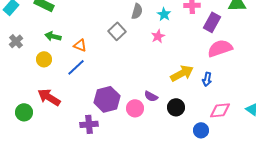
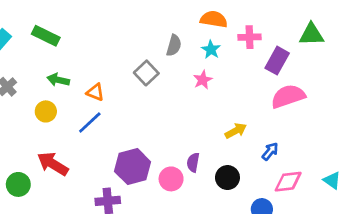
yellow arrow: (182, 73) -> (236, 131), size x0.7
blue arrow: (207, 79) -> (270, 151), moved, turned -152
purple semicircle: (151, 96) -> (193, 162), turned 72

